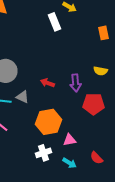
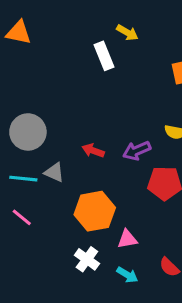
purple arrow: (76, 83) -> (137, 151), turned 72
white cross: (44, 153) -> (87, 259), turned -35

